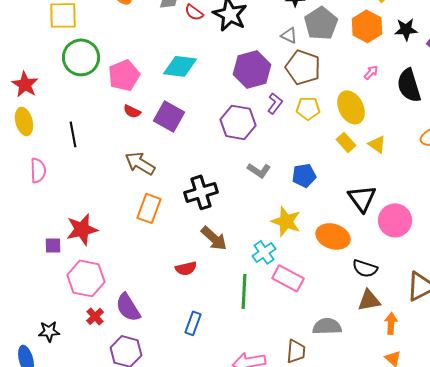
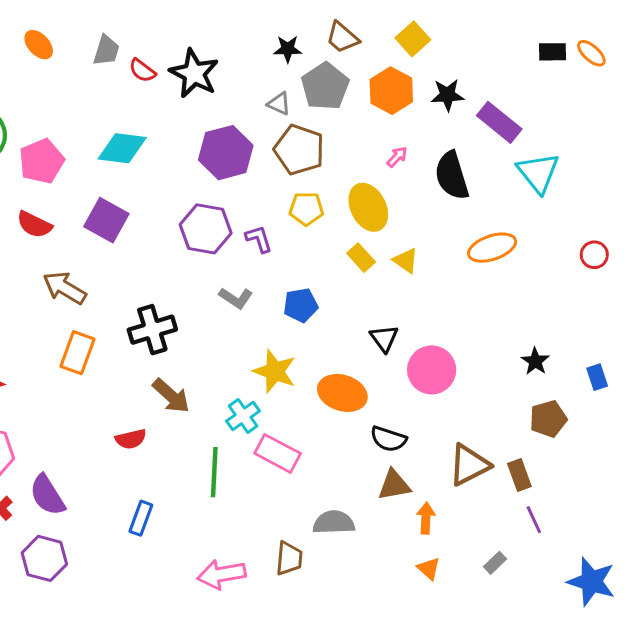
purple L-shape: (275, 103) -> (259, 239), moved, turned -55
red semicircle: (132, 111) -> (34, 225), moved, size x1.4
black triangle: (362, 198) -> (384, 338), size x0.7

